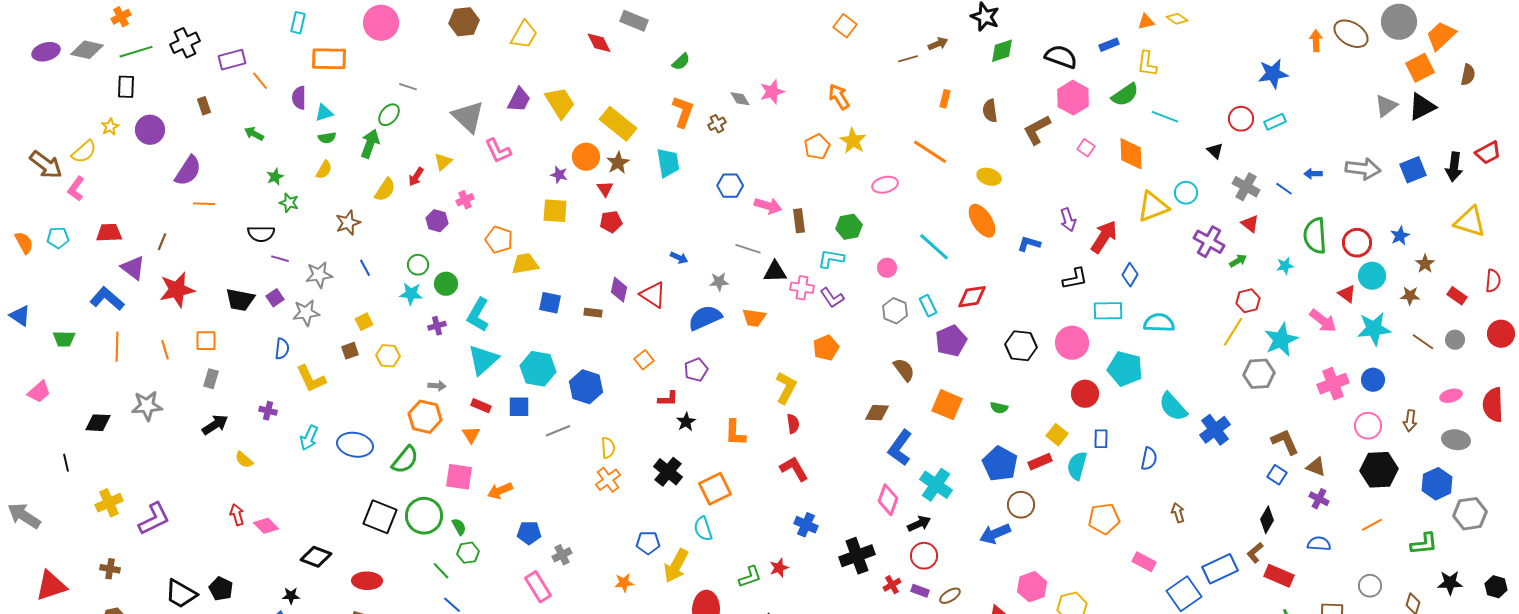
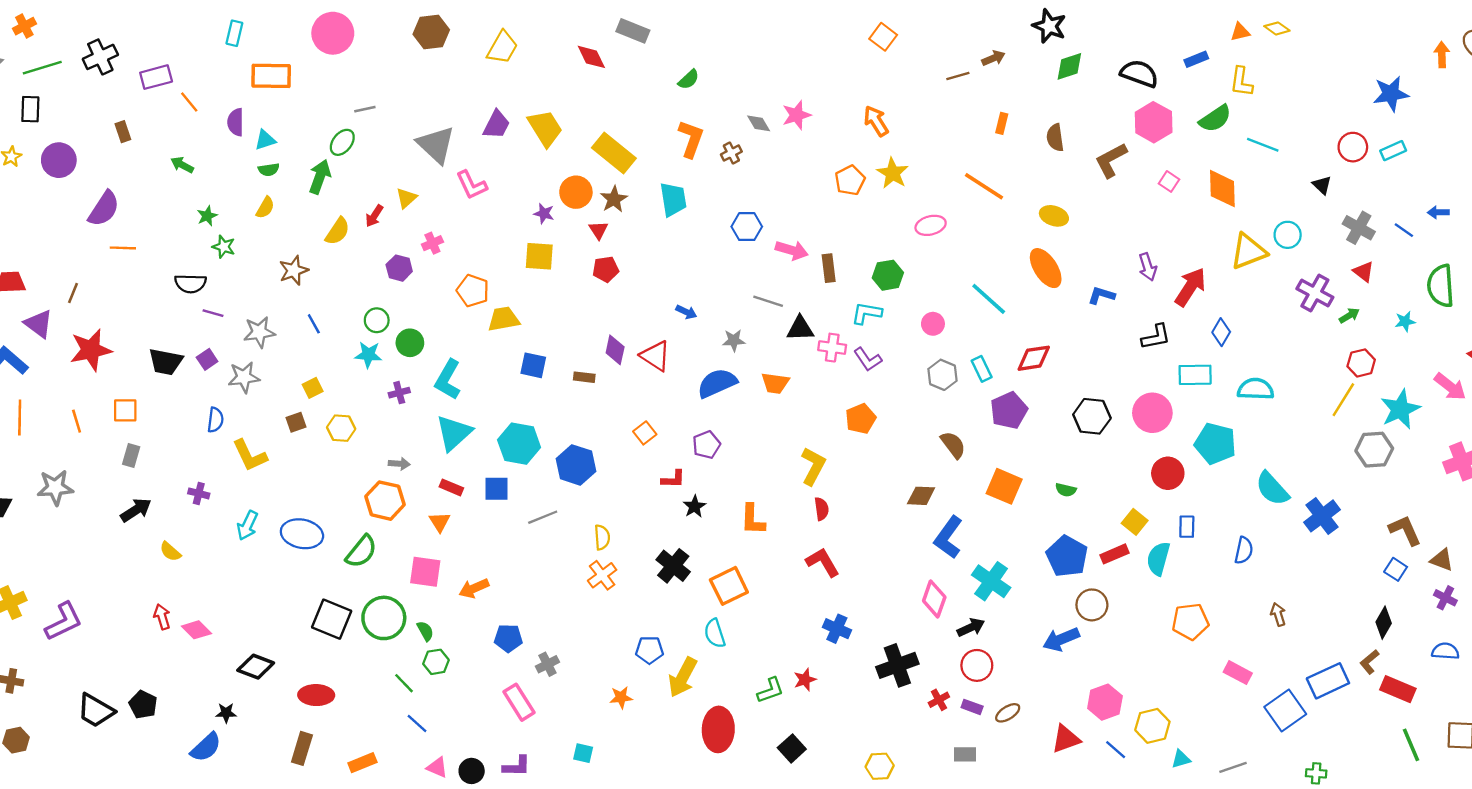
gray line: (408, 87) -> (365, 109), turned -30

